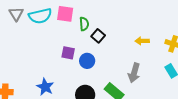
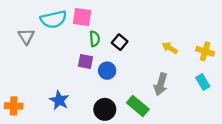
gray triangle: (16, 14) -> (26, 36), moved
green semicircle: (84, 24) -> (95, 39), moved
yellow arrow: (142, 41) -> (170, 48), turned 32

